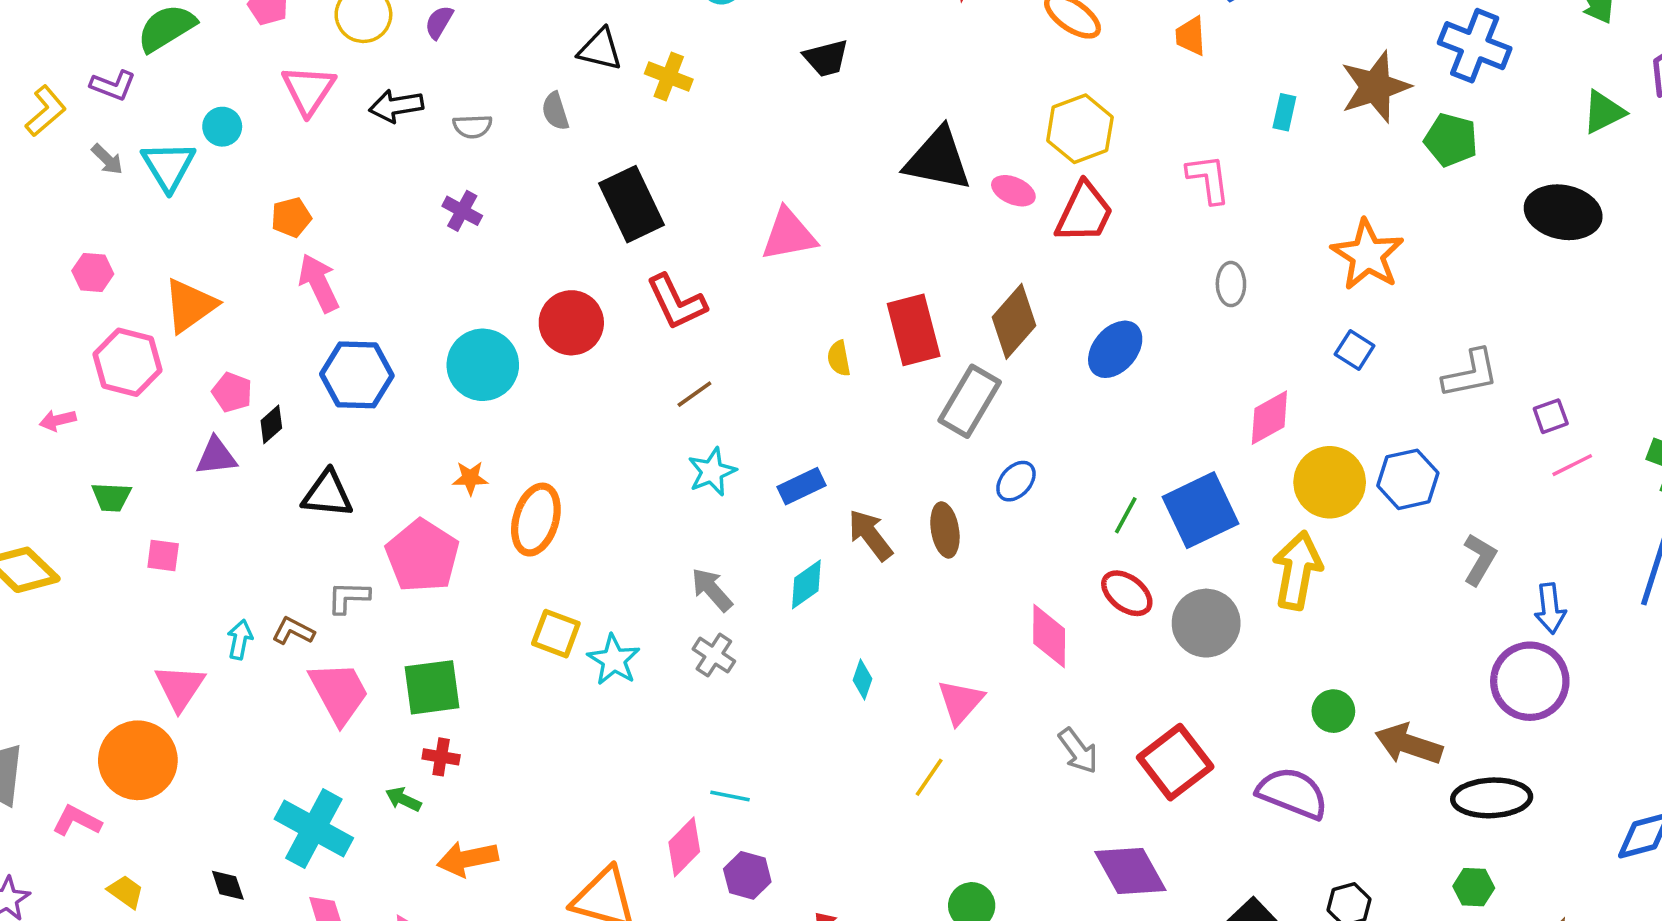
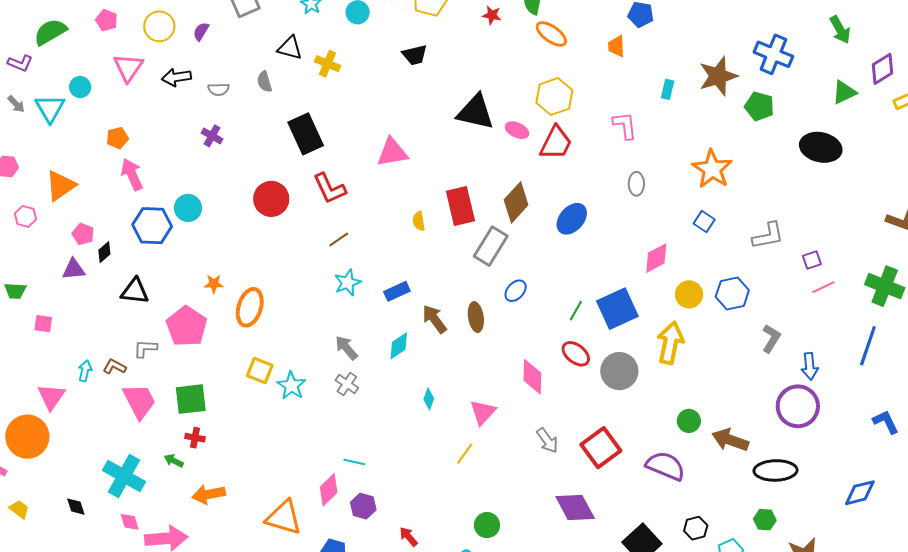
pink hexagon: (127, 362) -> (25, 216), size x0.6
cyan circle: (483, 365) -> (188, 208), moved, size x0.7
yellow circle: (1330, 482) -> (689, 294), size x0.7

